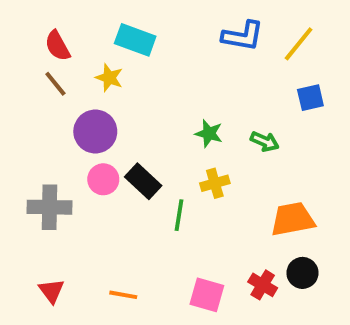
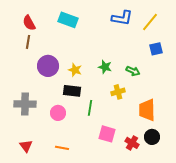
yellow star: (109, 78) -> (75, 70), moved
brown line: (55, 84) -> (28, 42), turned 48
pink circle: (103, 179) -> (58, 113), moved
black rectangle: (143, 181) -> (72, 91), turned -36
yellow cross: (215, 183) -> (118, 92), moved
orange trapezoid: (293, 219) -> (147, 110), turned -80
pink square: (207, 295) -> (107, 134), moved

